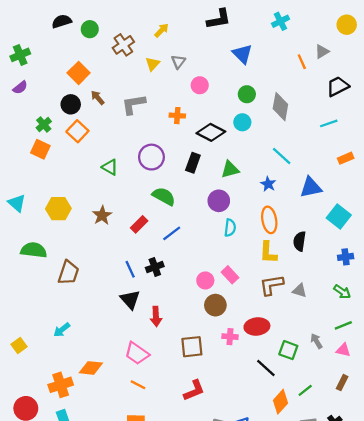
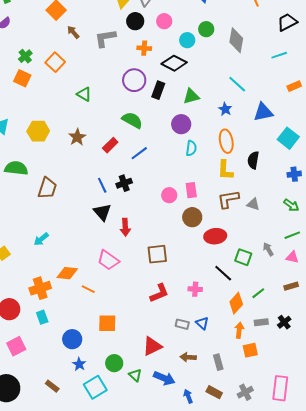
black circle: (71, 104) -> (135, 21), moved
cyan circle: (242, 122) -> (187, 40), moved
purple circle: (151, 157) -> (134, 80), moved
pink rectangle: (230, 275) -> (191, 190), turned 35
brown circle: (215, 305) -> (192, 217), moved
pink cross: (230, 337) -> (195, 289), moved
brown rectangle: (342, 383) -> (291, 286), turned 48
orange line: (138, 385) -> (88, 289), moved

